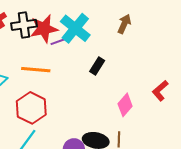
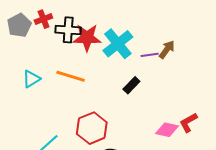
purple line: (59, 41) -> (150, 55), moved
pink diamond: (125, 105) -> (167, 130), moved, turned 50
red hexagon: (31, 108) -> (92, 128), moved

